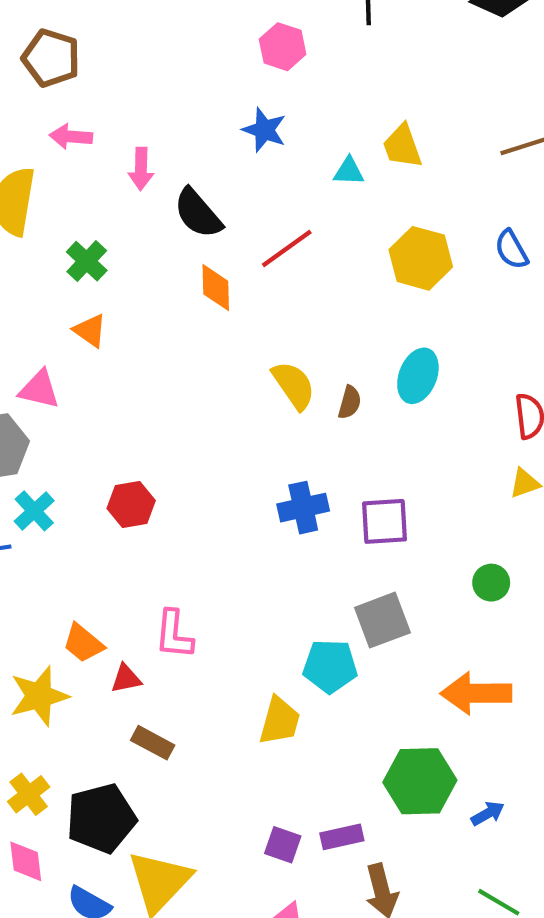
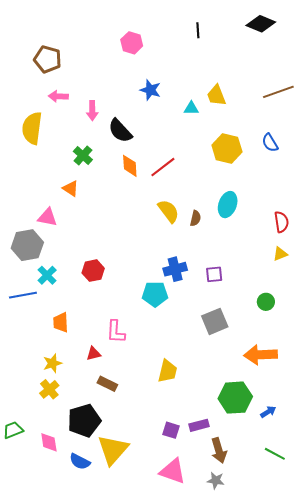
pink hexagon: (283, 47) -> (132, 43), moved
red line: (287, 249) -> (163, 167), moved
green cross: (87, 261) -> (83, 156), moved
purple square: (385, 521) -> (214, 274), size x0.7
orange trapezoid: (83, 643) -> (61, 322), moved, turned 50
cyan pentagon: (330, 666) -> (155, 294), moved
yellow star: (39, 696) -> (52, 363), size x0.7
yellow cross: (29, 794) -> (49, 389), moved

